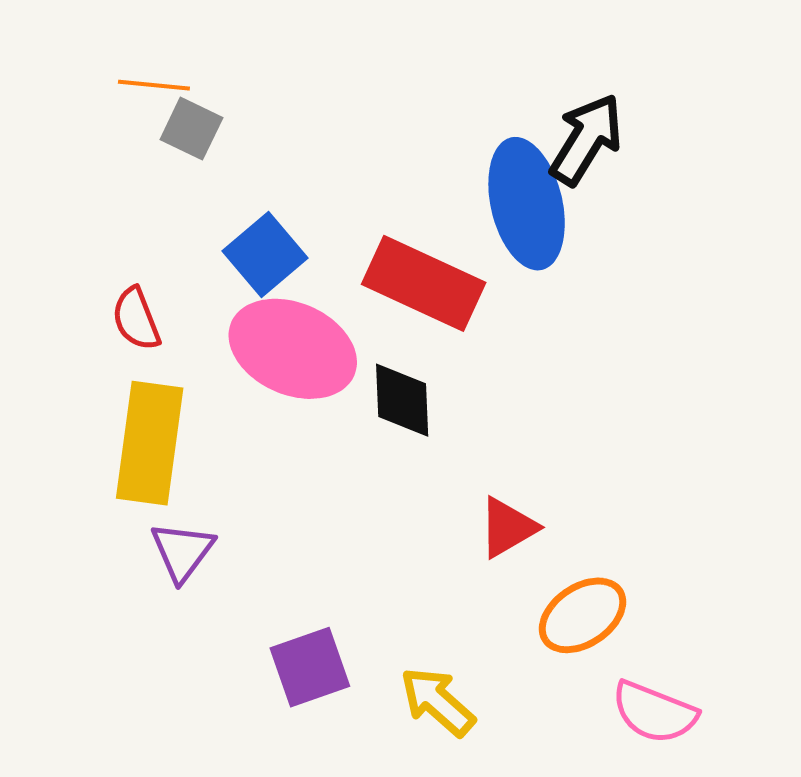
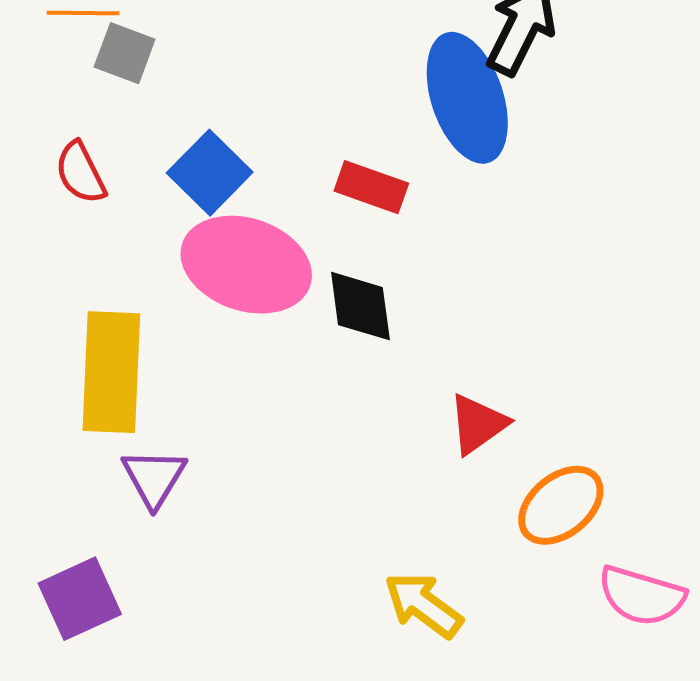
red rectangle: (424, 283) -> (371, 187), size x0.6
red semicircle: (136, 319) -> (80, 173), moved
purple square: (310, 667) -> (80, 599), moved

